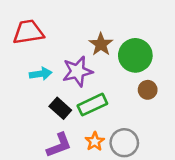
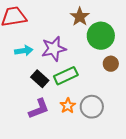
brown star: (101, 44) -> (80, 17), moved

